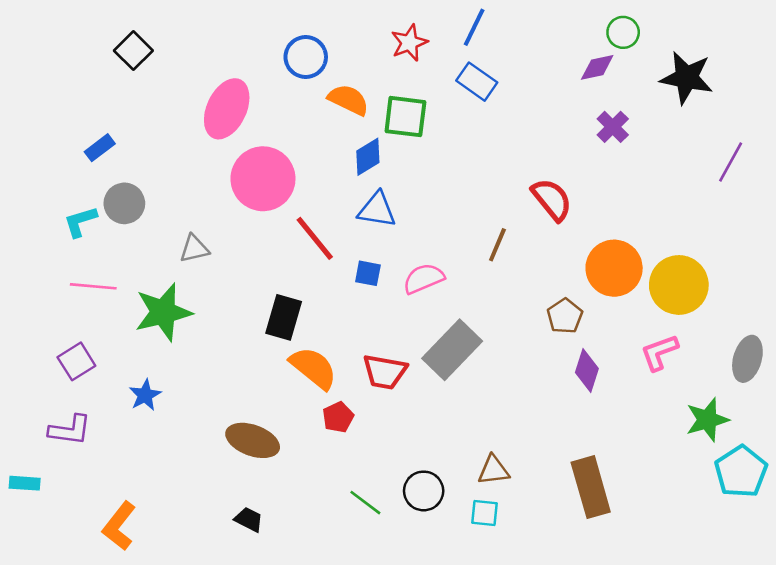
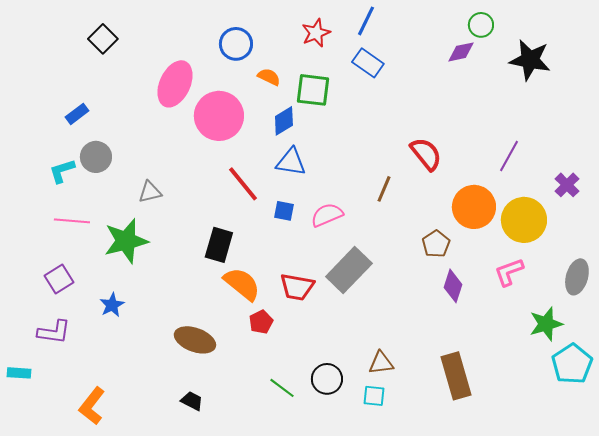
orange semicircle: (348, 100) -> (269, 77), size x0.7
purple cross: (613, 127) -> (567, 185), moved
purple line: (731, 162) -> (509, 156), moved
pink circle: (263, 179) -> (219, 116), moved

